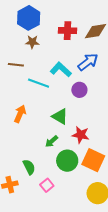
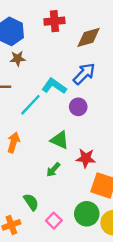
red cross: (67, 31) -> (54, 21), moved
cyan line: (39, 83) -> (30, 105), turned -60
green circle: (67, 161) -> (87, 214), moved

